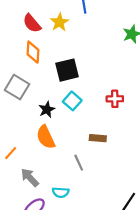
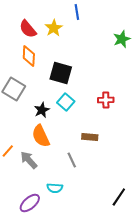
black square: (67, 70) -> (61, 73), turned 30
gray arrow: (30, 177) -> (29, 160), moved

